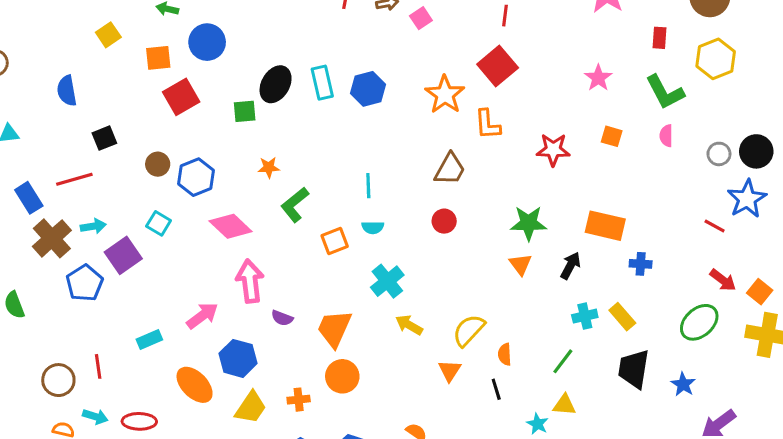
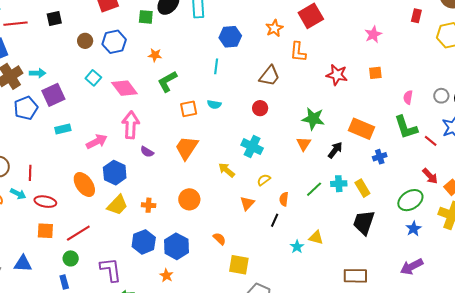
blue hexagon: (368, 89) -> (230, 37), moved
green L-shape: (665, 92) -> (406, 127), moved
orange star: (445, 95) -> (274, 28), size x0.7
orange square: (612, 136) -> (375, 73), turned -32
pink semicircle: (666, 136) -> (408, 97), moved
blue hexagon: (196, 177) -> (114, 42), moved
red line: (74, 179) -> (15, 24), moved
cyan line: (368, 186) -> (216, 66), moved
cyan square: (159, 223) -> (93, 78), moved
blue cross: (641, 264) -> (380, 157), turned -32
cyan cross: (387, 281) -> (252, 147), moved, turned -35
orange trapezoid: (334, 328) -> (187, 148), moved
yellow semicircle: (469, 330) -> (264, 180), size x0.6
cyan rectangle: (149, 340) -> (63, 129), moved
green line: (563, 361) -> (314, 189), moved
red line: (98, 366) -> (30, 173), moved
orange circle: (342, 376) -> (189, 199), moved
blue star: (683, 384) -> (414, 229), moved
black line: (496, 389) -> (275, 220), turned 32

